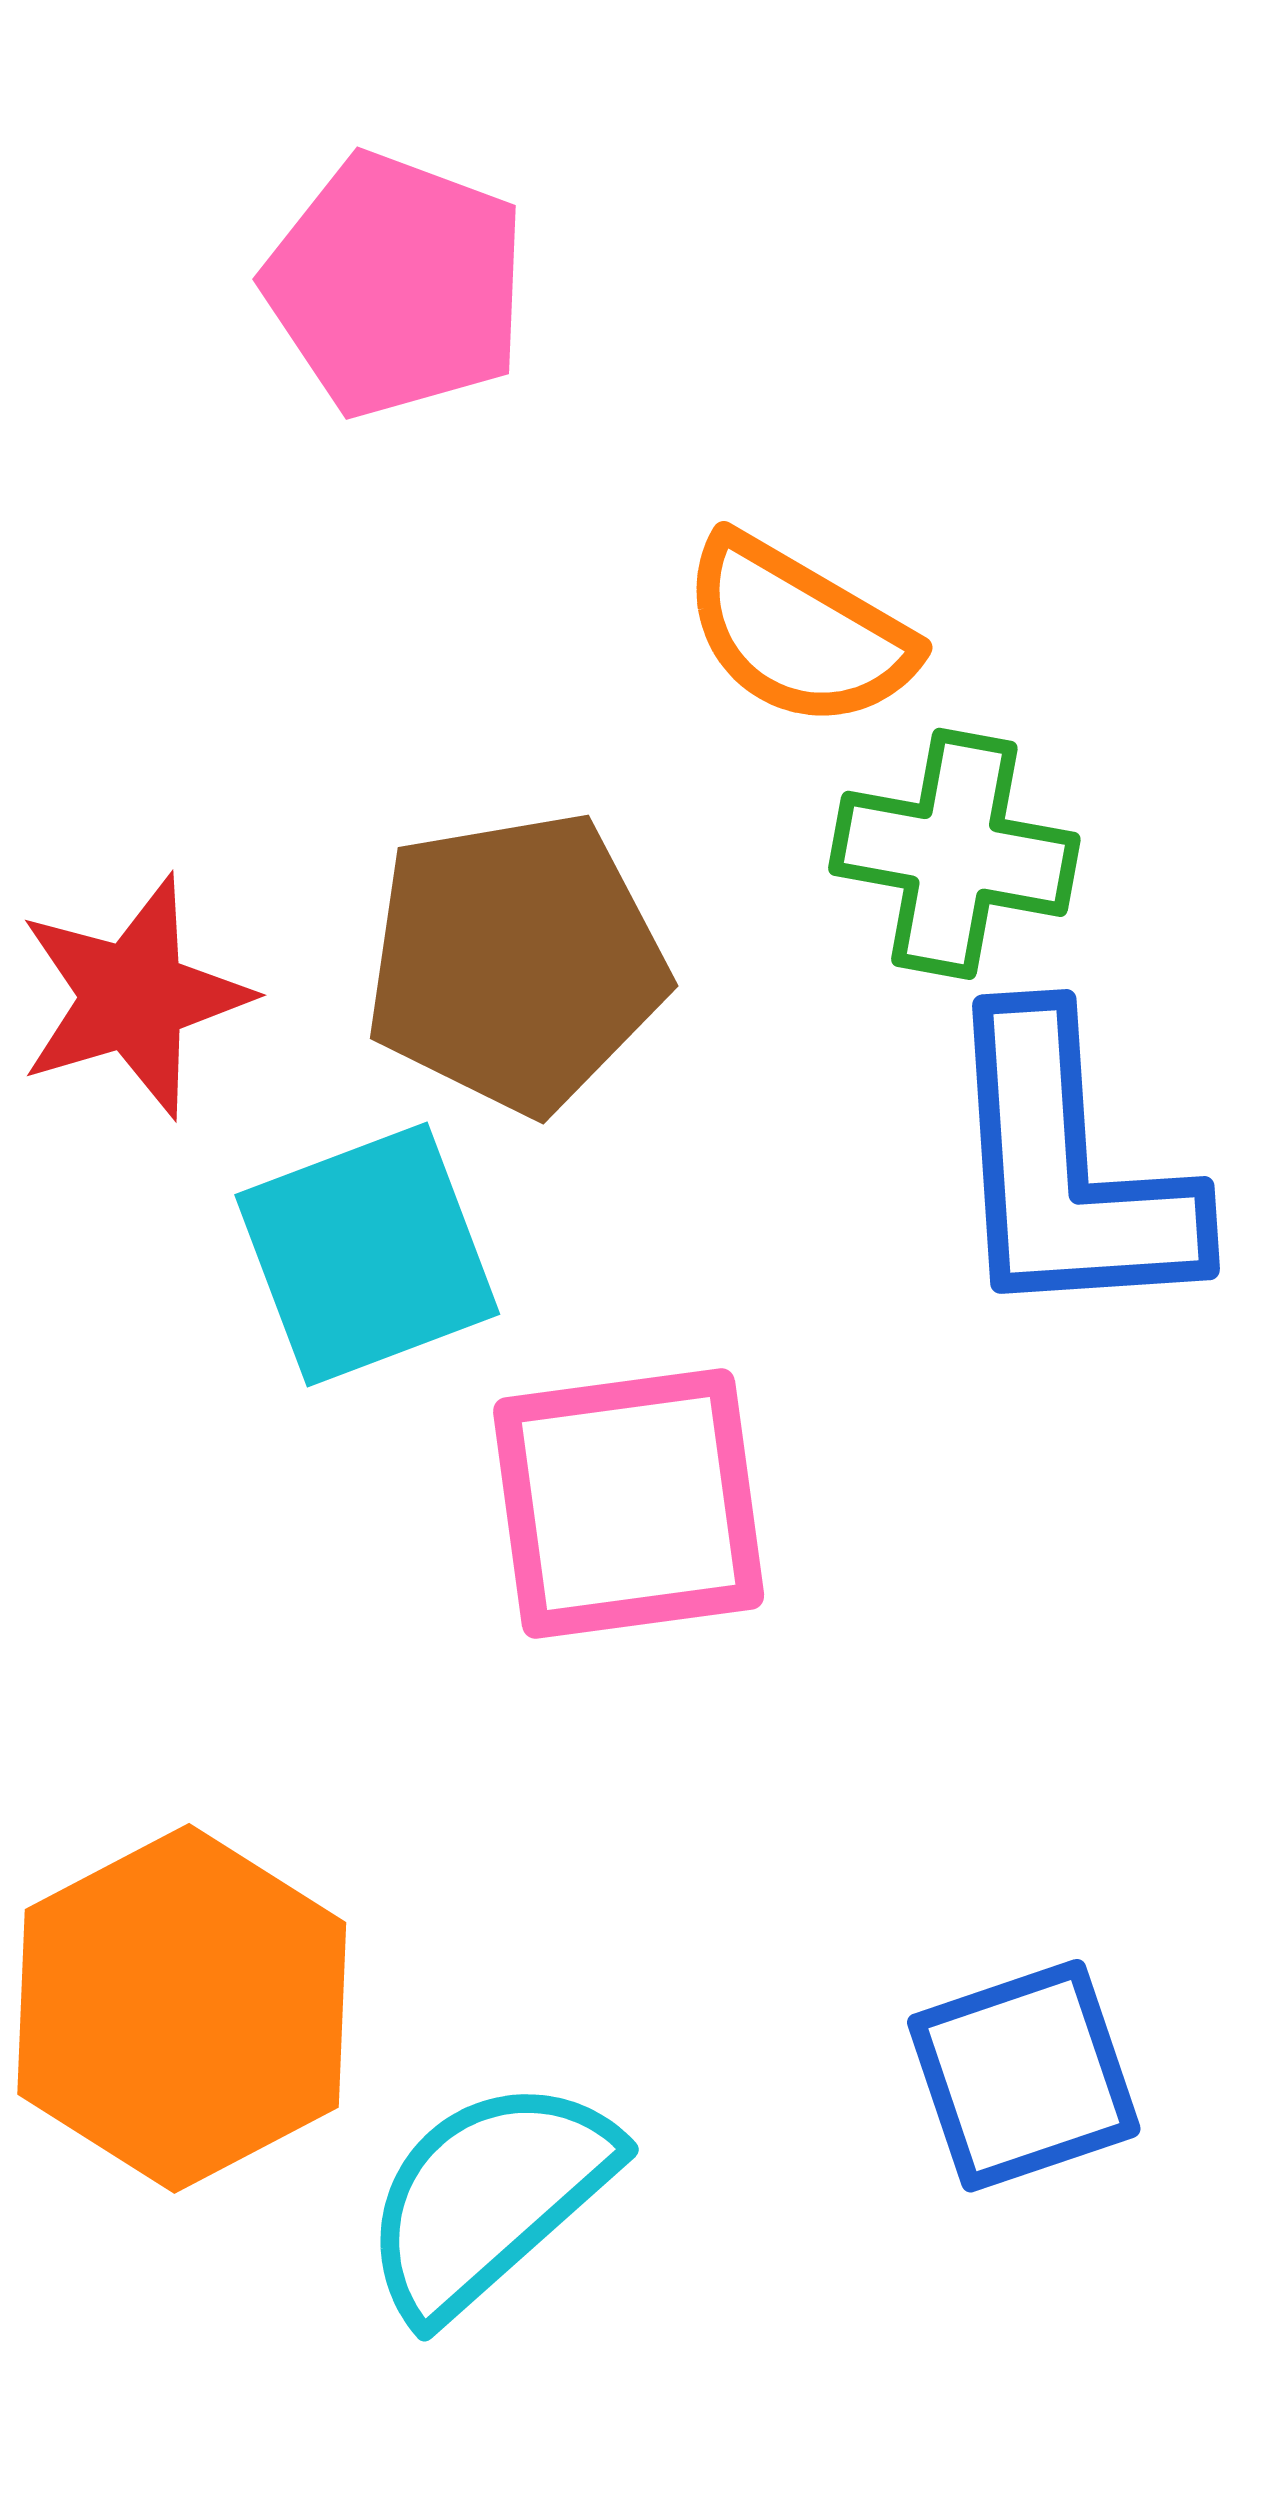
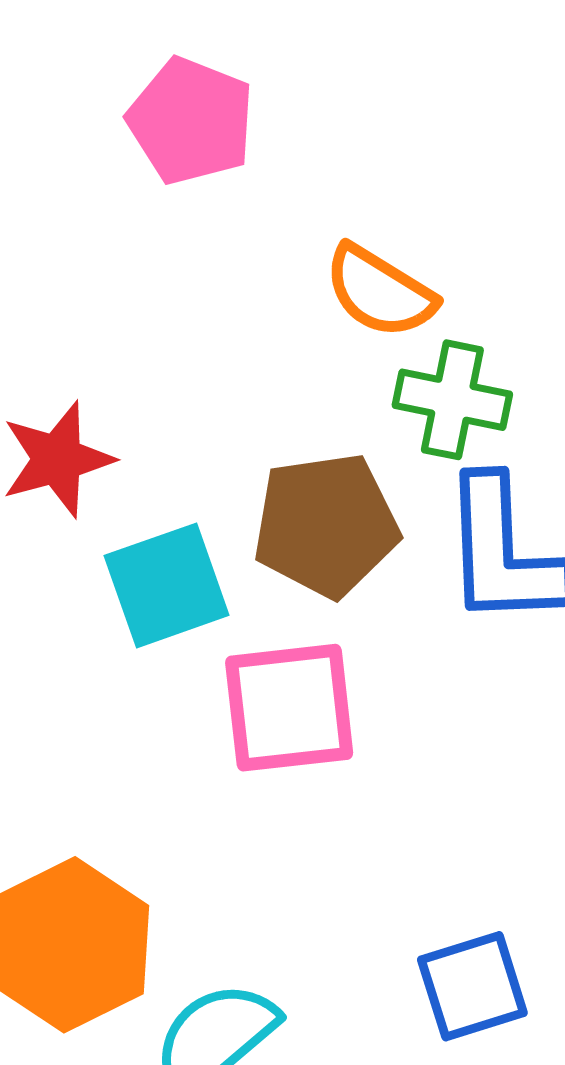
brown pentagon: (516, 962) -> (326, 525), moved

